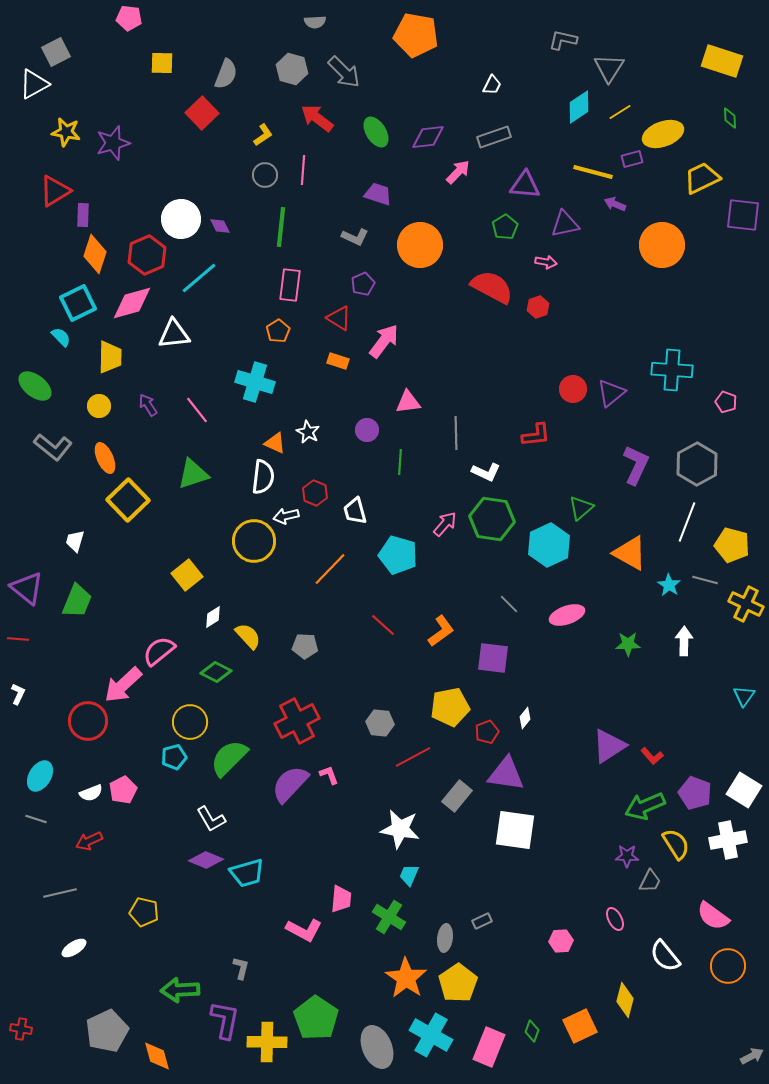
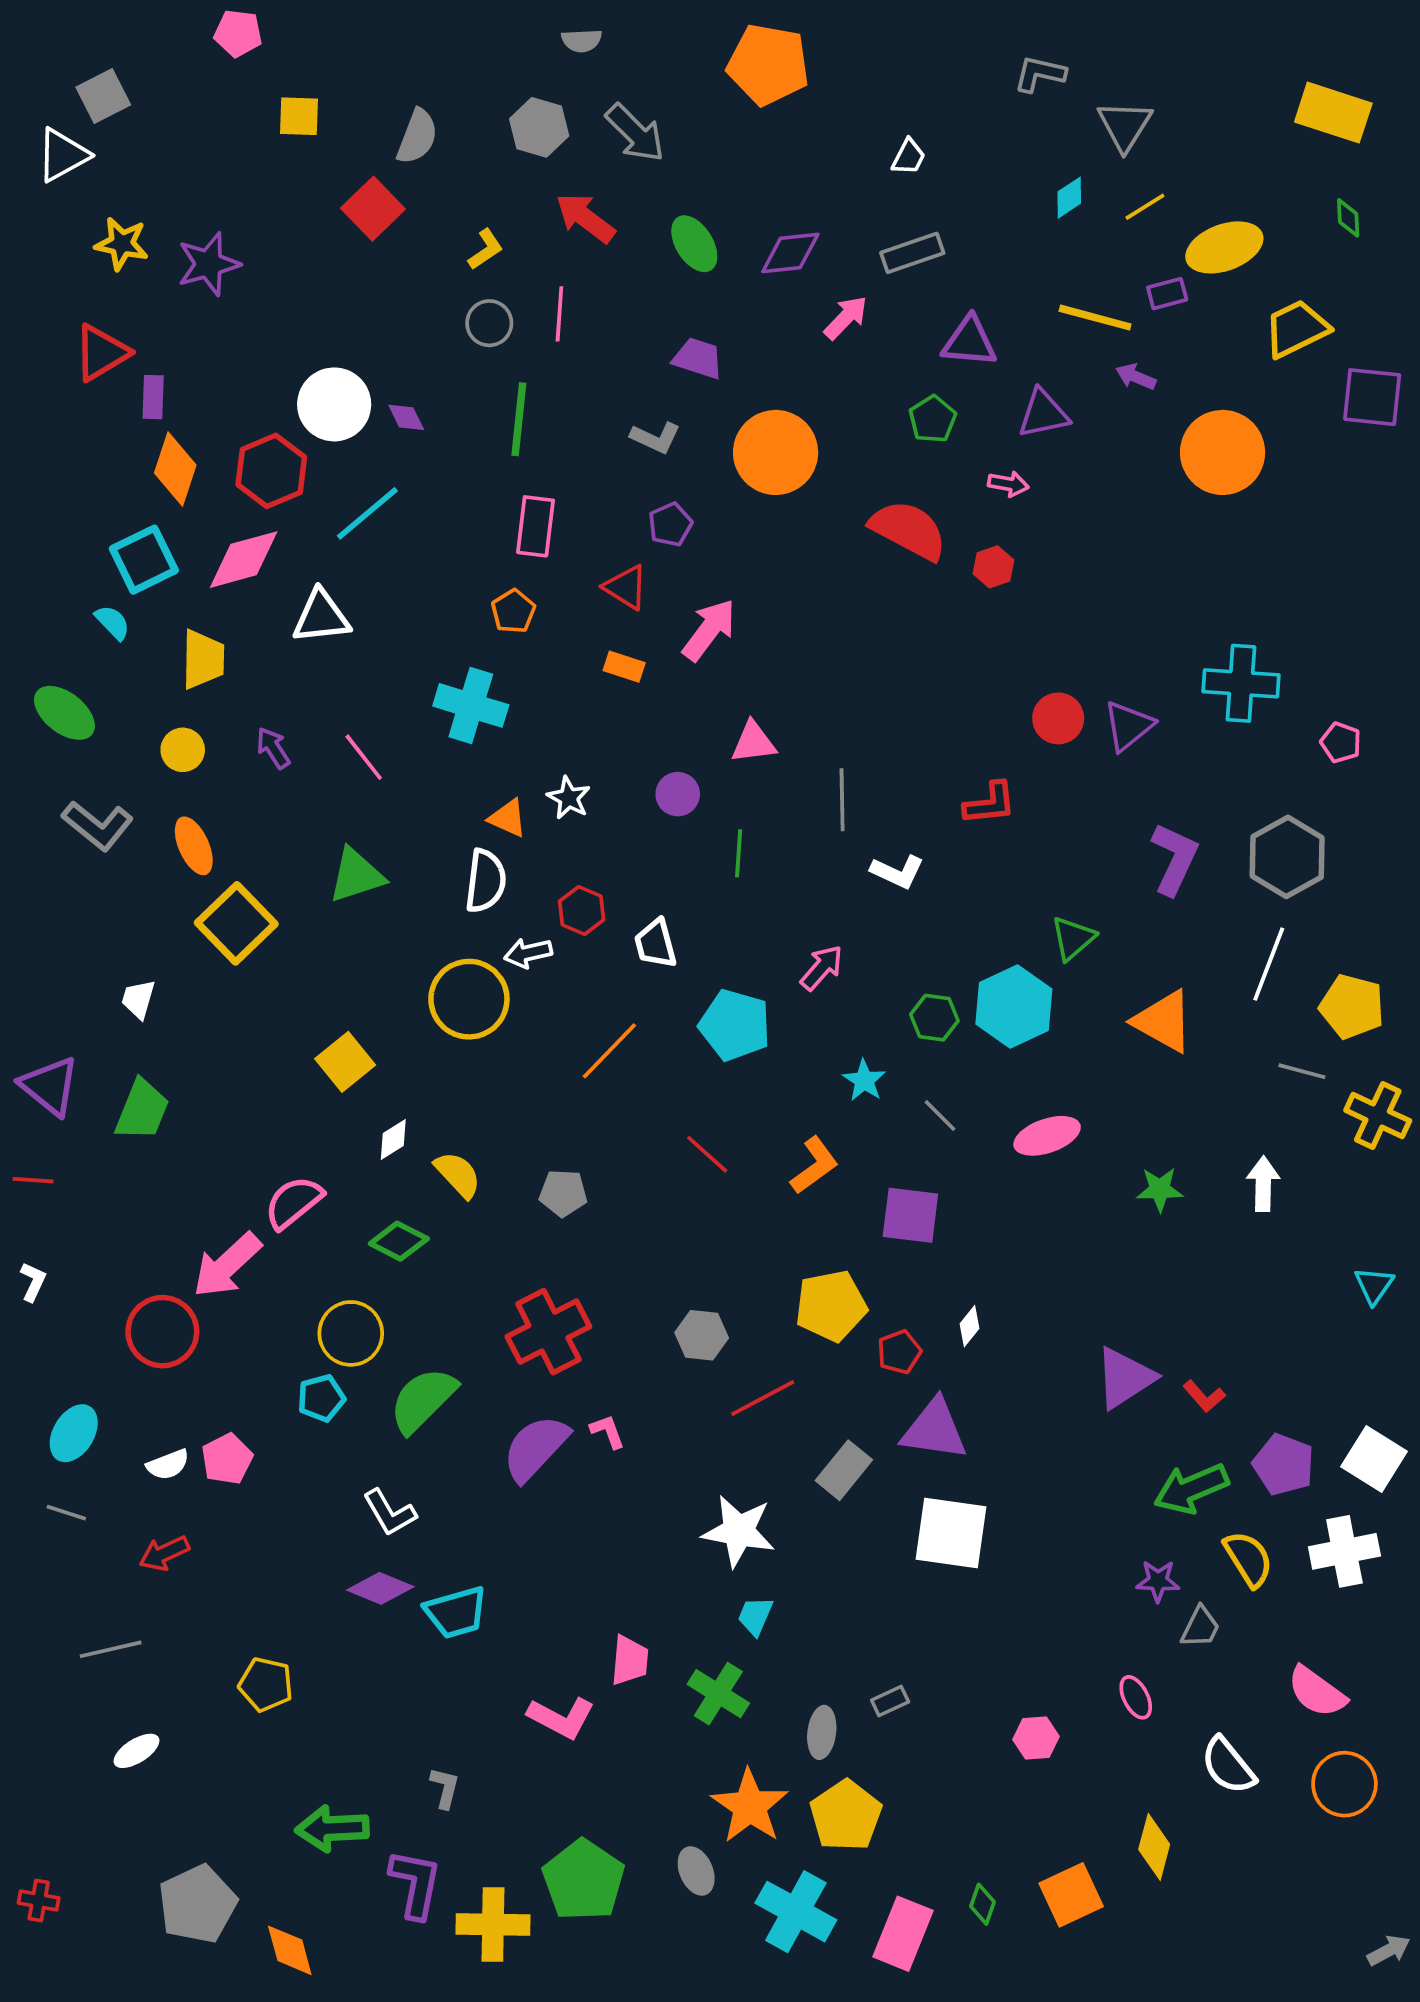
cyan diamond: (579, 107) -> (1069, 198), size x0.7
green hexagon: (492, 519) -> (934, 1018), moved, size x0.6
cyan star: (669, 585) -> (864, 1080), moved
gray ellipse: (377, 1047) -> (696, 1871), moved, size x0.6

